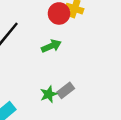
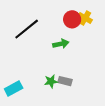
gray rectangle: (66, 90) -> (65, 81), turned 40

